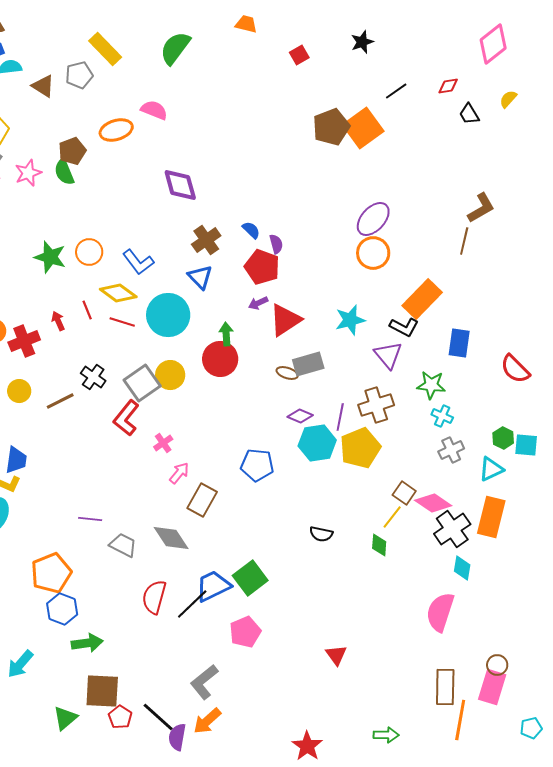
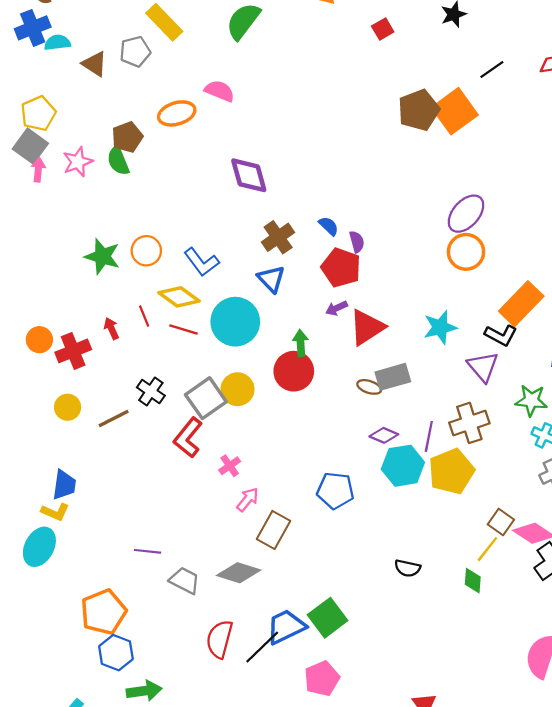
gray diamond: (171, 538) -> (239, 573), turned -39

